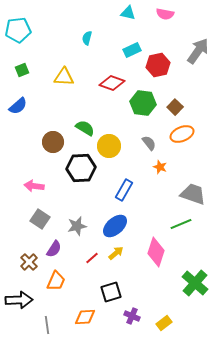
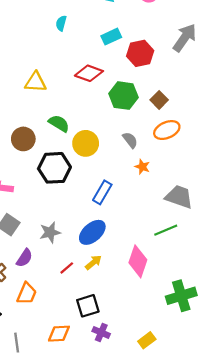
yellow triangle: (64, 77) -> (36, 82), moved
green cross: (195, 283) -> (181, 296), turned 32
purple cross: (132, 316) -> (101, 333), moved

